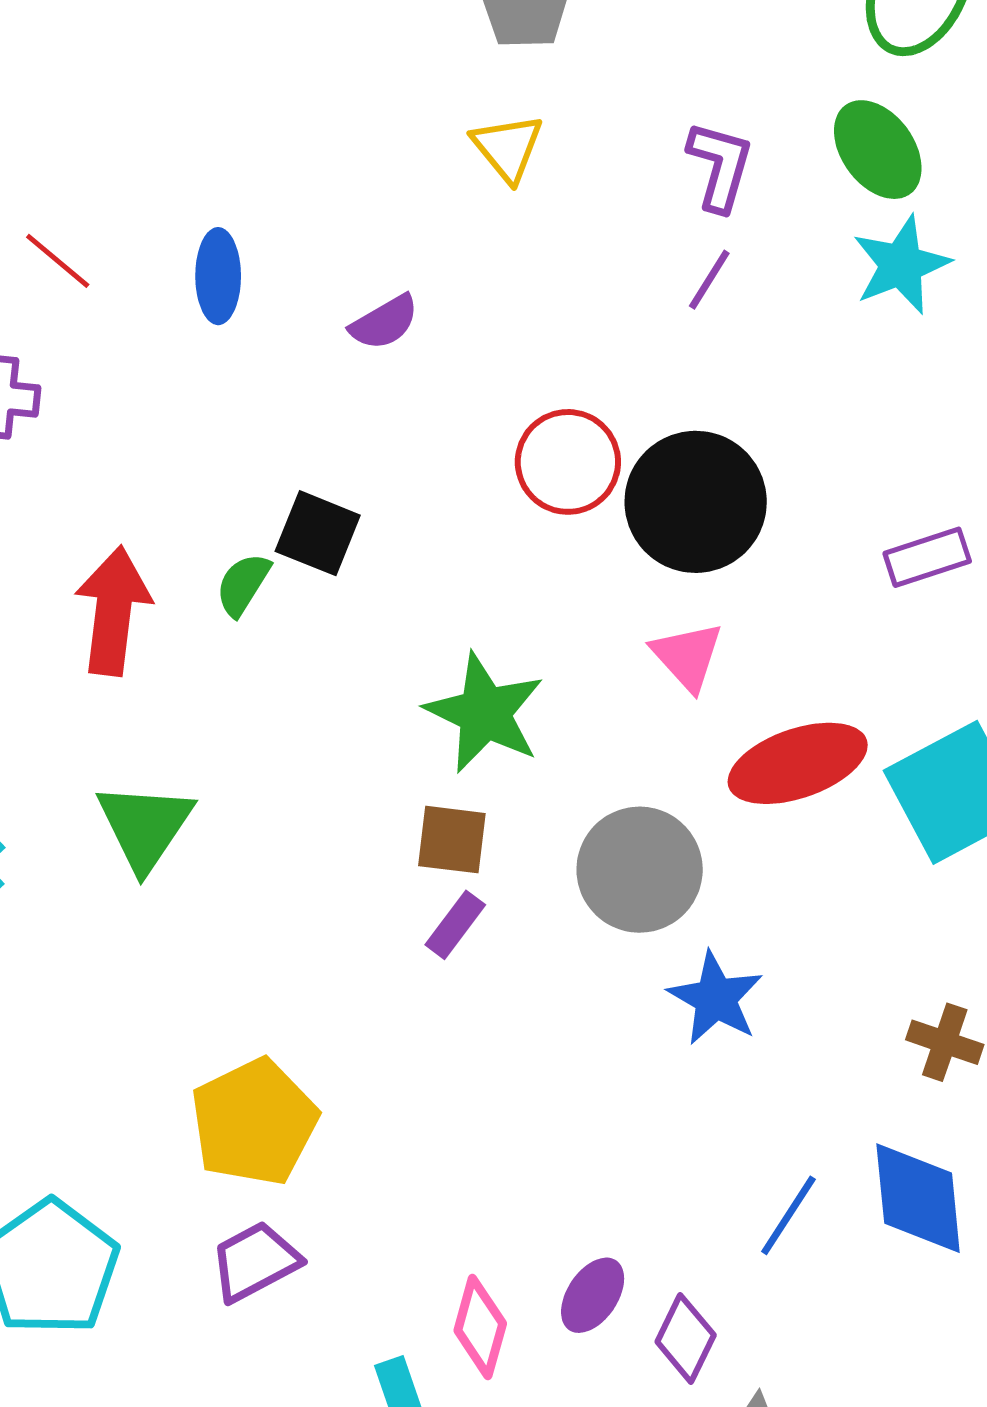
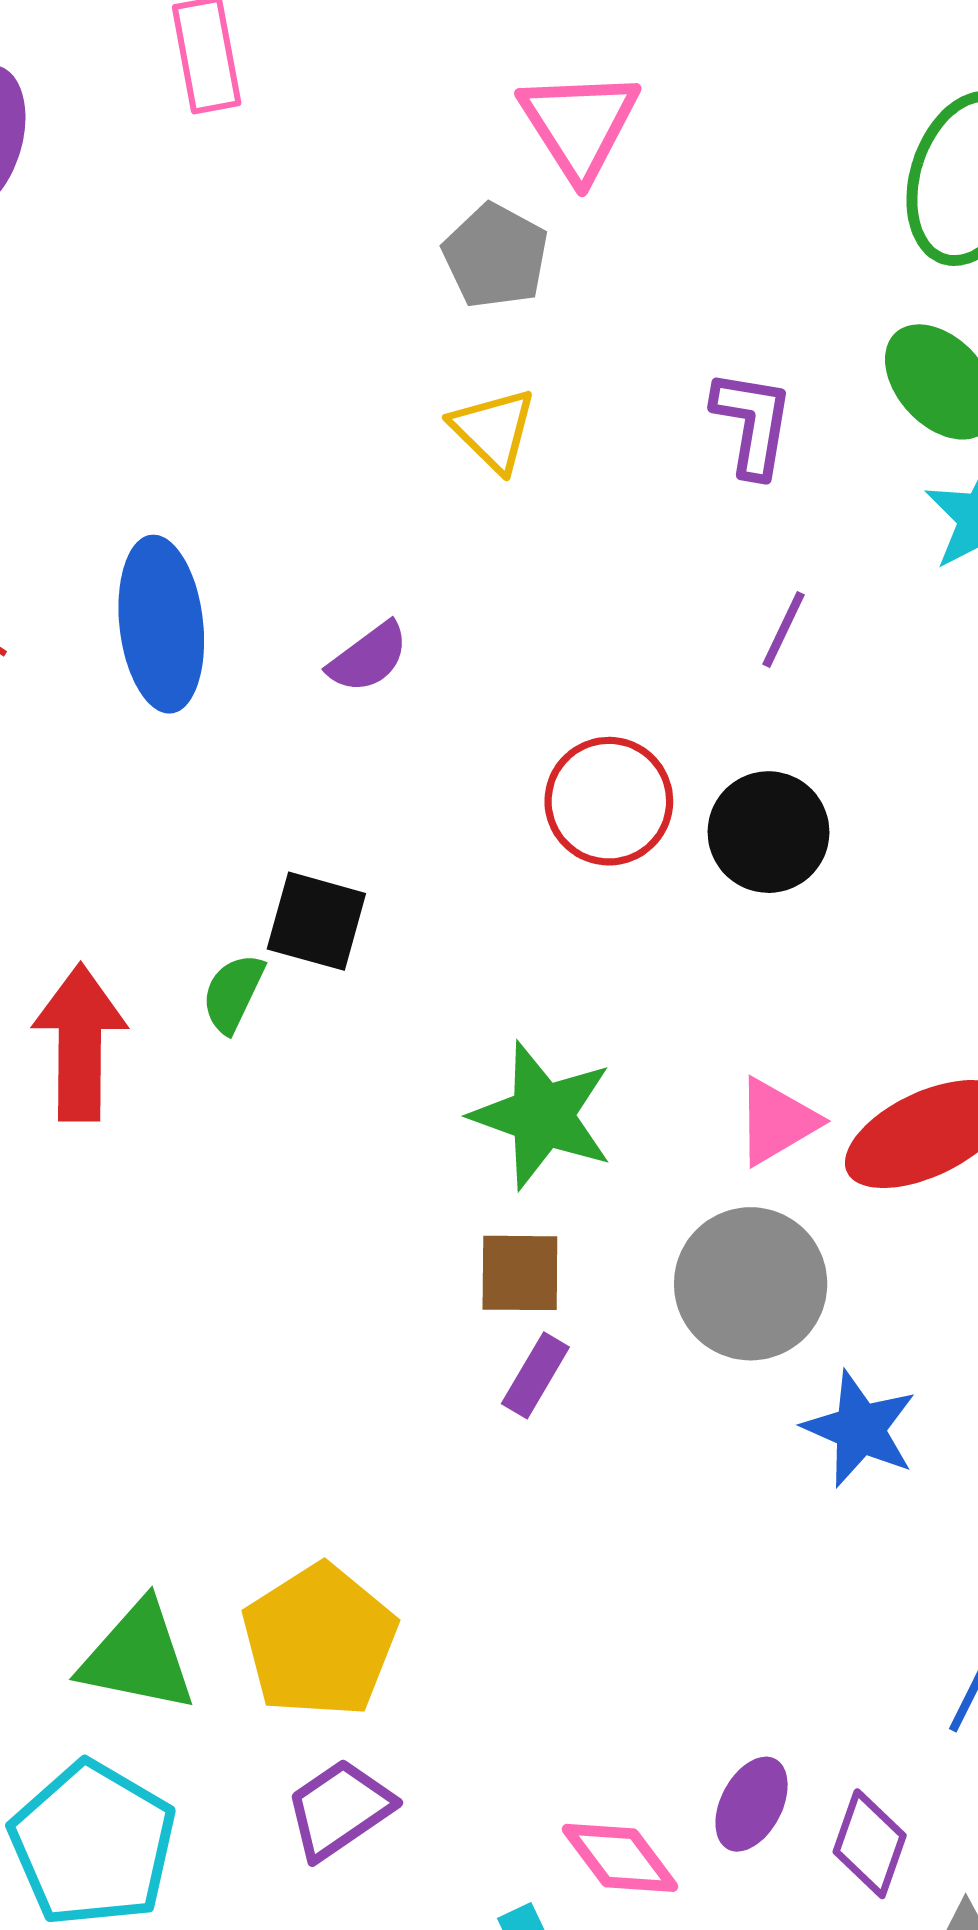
blue ellipse: (218, 276) -> (161, 624), size x1.5
purple line: (709, 280) -> (784, 629), moved
black circle: (696, 502) -> (768, 832), size x0.7
pink triangle: (687, 656) -> (777, 1122), moved, turned 48
green triangle: (145, 826) -> (138, 1657), moved, turned -46
pink diamond: (480, 1327) -> (620, 1858), turned -46

